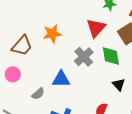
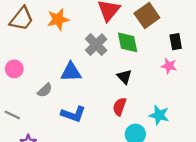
brown trapezoid: (22, 46) -> (22, 19), moved
black triangle: (119, 85) -> (124, 77), moved

